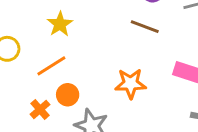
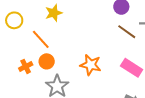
brown line: (145, 27) -> (127, 32), moved
orange line: (51, 66) -> (41, 39), turned 65

